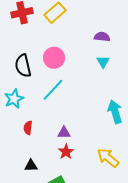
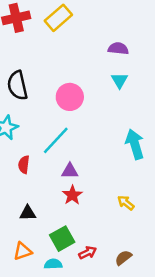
pink circle: (54, 58) -> (70, 97), moved
cyan line: (53, 90) -> (56, 140), moved
yellow arrow: (108, 158) -> (126, 203), size x0.6

